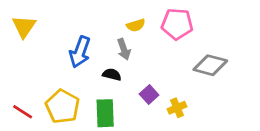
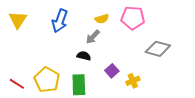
gray arrow: (124, 49) -> (93, 37), turned 63
blue arrow: (80, 52) -> (60, 21), moved

